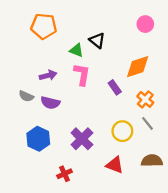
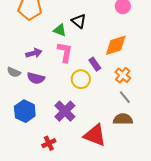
yellow circle: (122, 131) -> (81, 79), moved
brown semicircle: (152, 161) -> (123, 119), moved
red triangle: (115, 165) -> (95, 135), size x1.4

